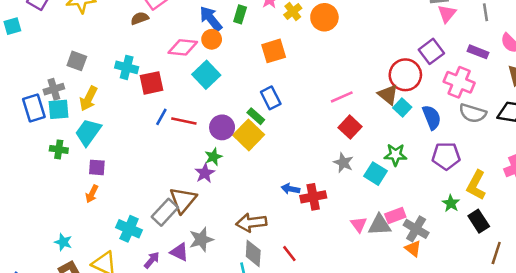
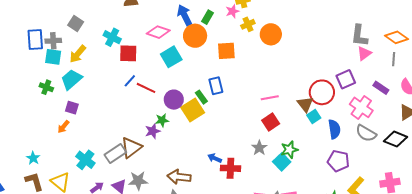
orange circle: (212, 39) -> (195, 36), moved, size x1.5
blue rectangle: (34, 108) -> (35, 39), moved
green star: (396, 155) -> (289, 150), moved, turned -30

